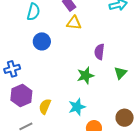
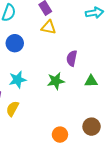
green triangle: (120, 73) -> (91, 81), turned 40
cyan star: (77, 107) -> (18, 80), moved

